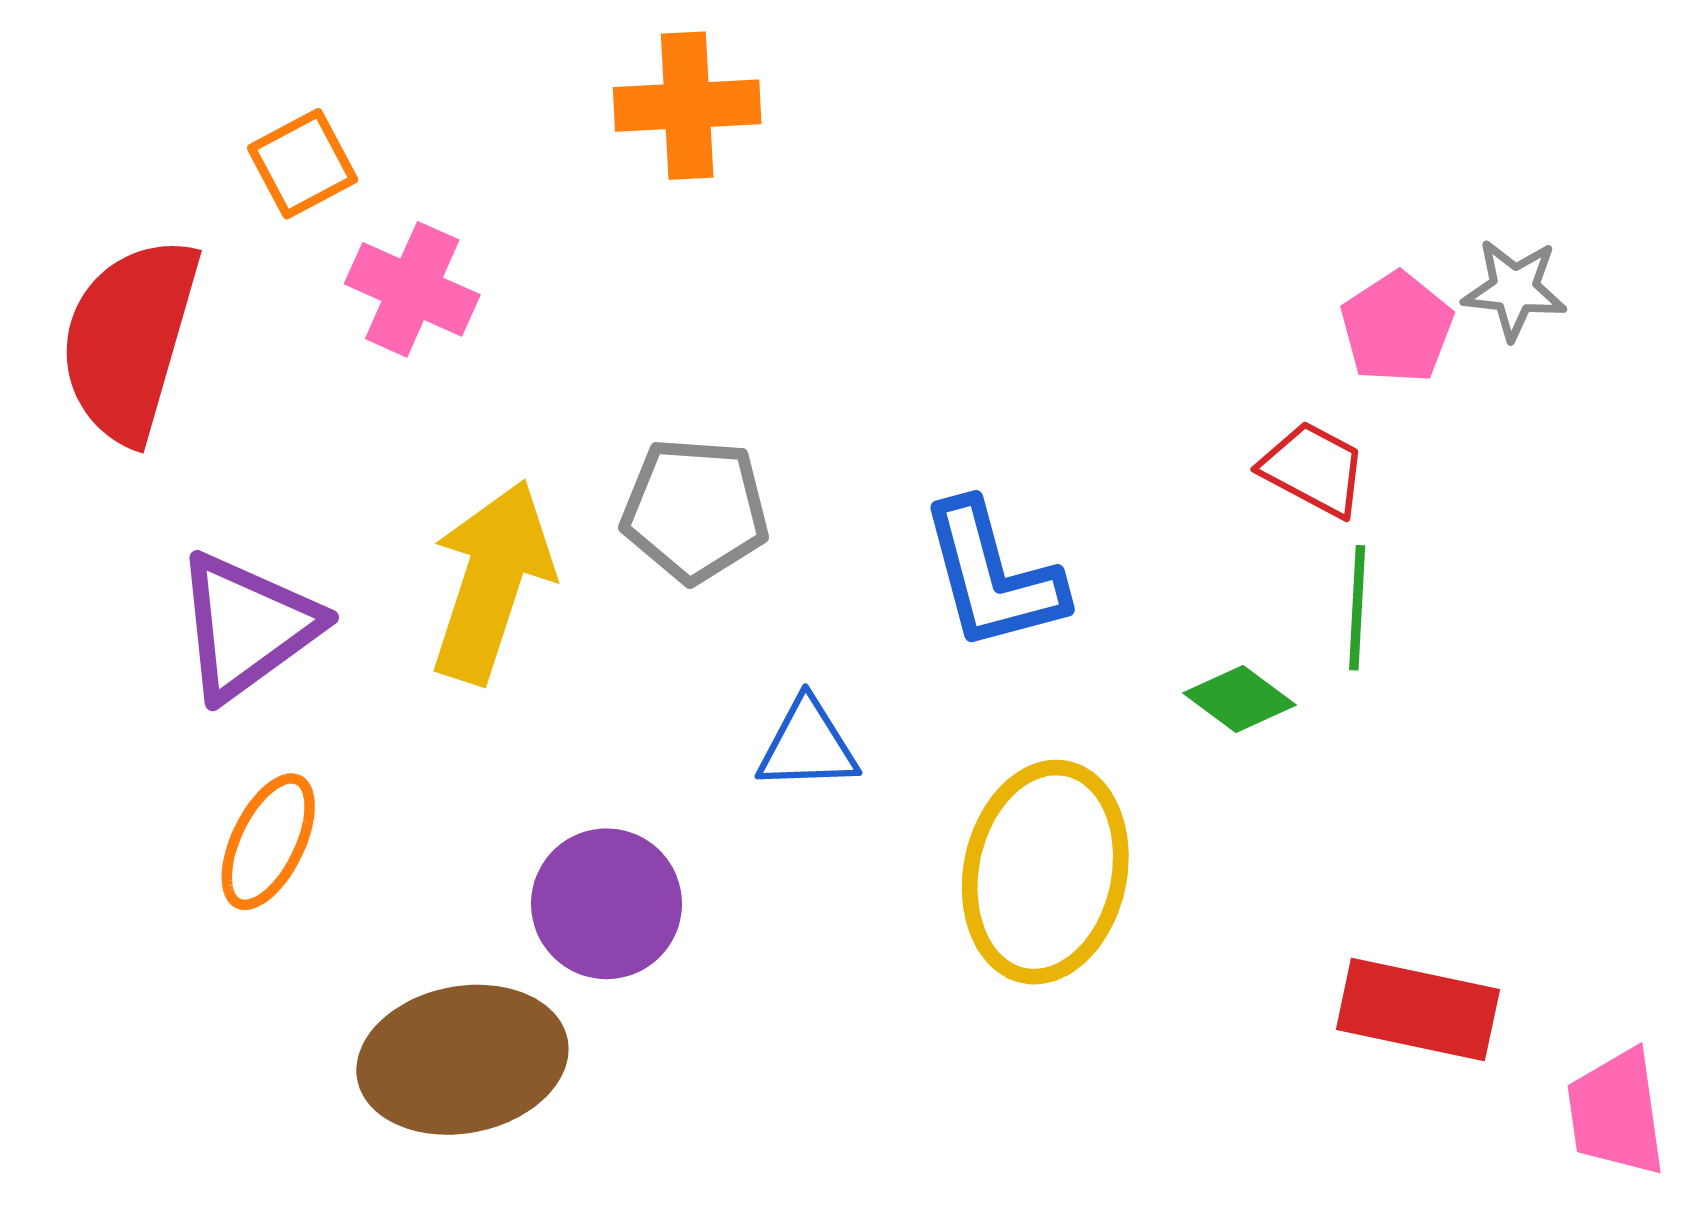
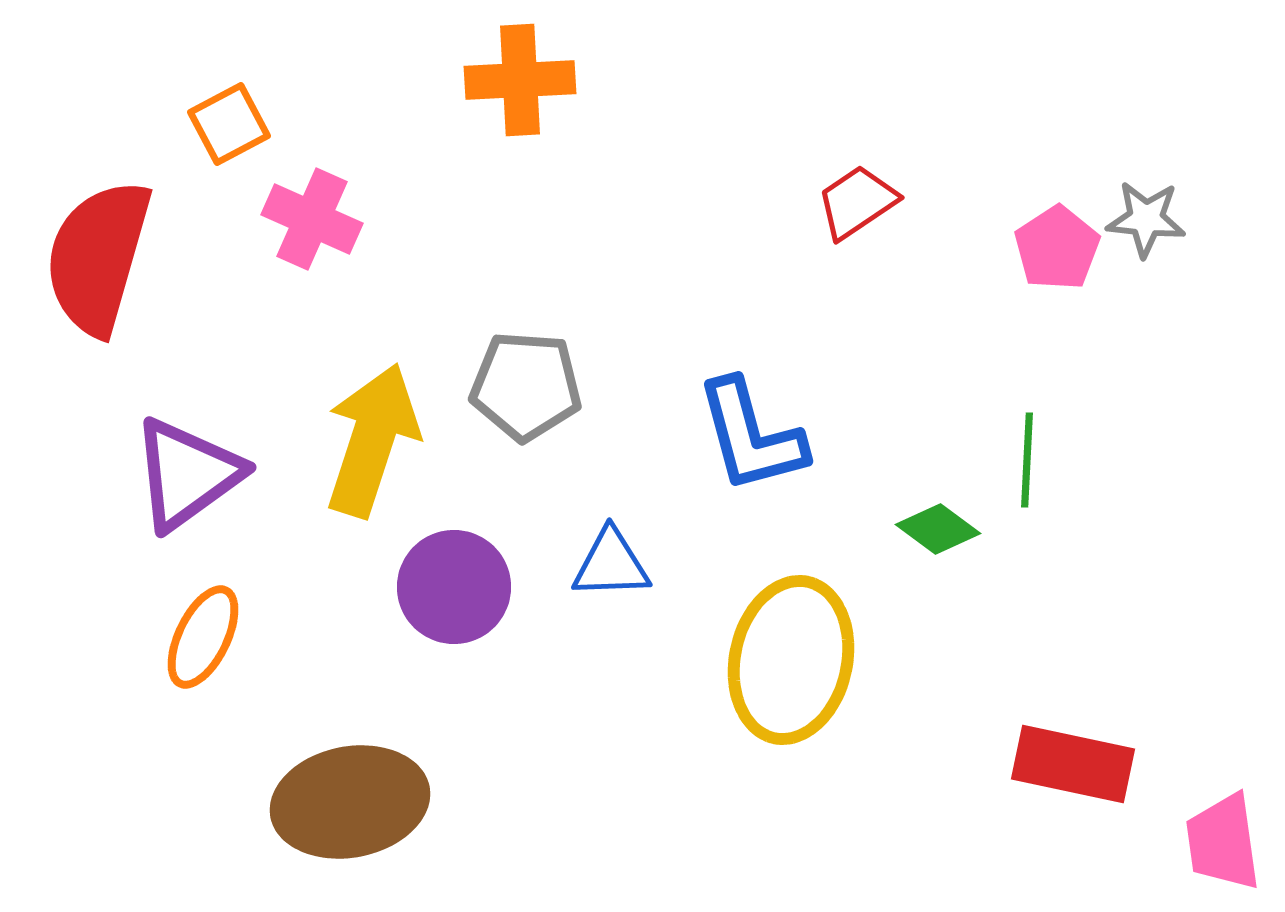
red trapezoid: (1314, 469) -> (857, 202), moved, turned -62
purple circle: (607, 904) -> (454, 587), moved

